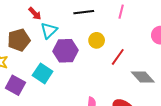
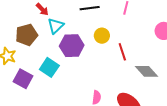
red line: (118, 57) -> (122, 52), turned -54

